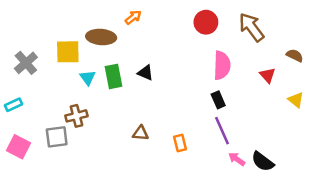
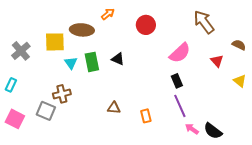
red circle: (206, 22) -> (146, 25), moved
pink semicircle: (222, 65) -> (180, 53), turned 45
cyan rectangle: (14, 105) -> (11, 85), turned -40
gray square: (57, 137) -> (46, 111), turned 30

